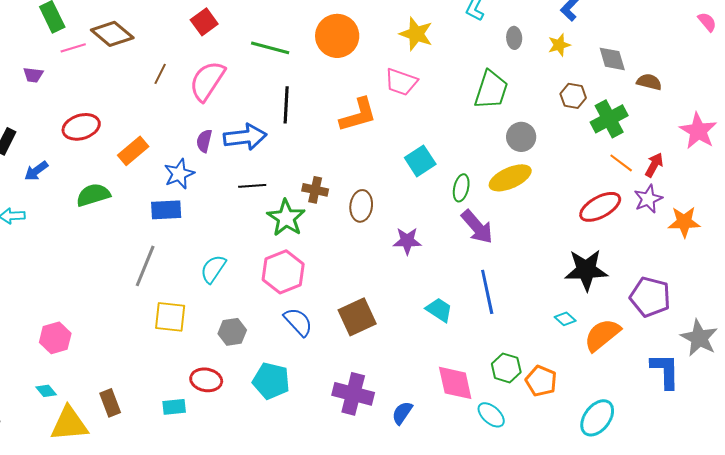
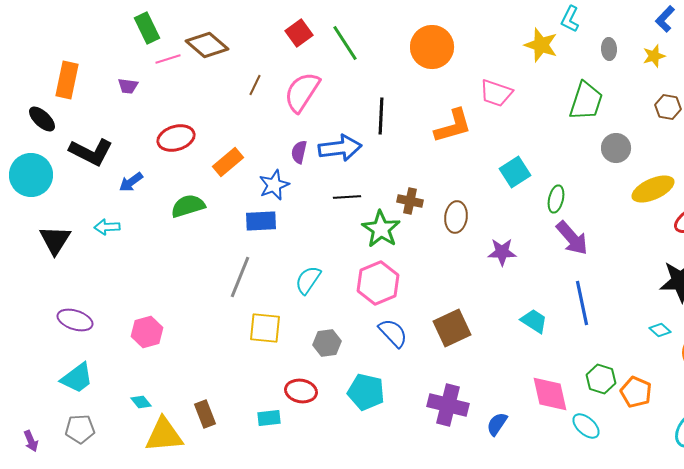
yellow star: (416, 34) -> (541, 45), moved
green line: (270, 48) -> (345, 43), moved, turned 42
yellow ellipse: (510, 178) -> (653, 189), moved
pink hexagon: (55, 338) -> (147, 332), moved

